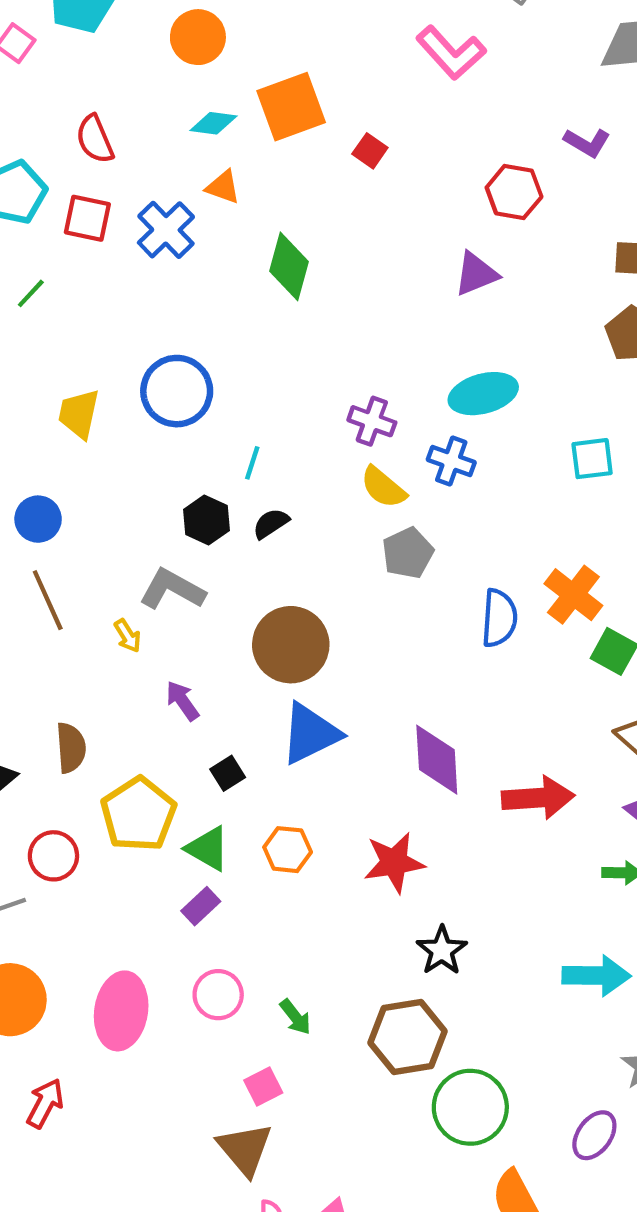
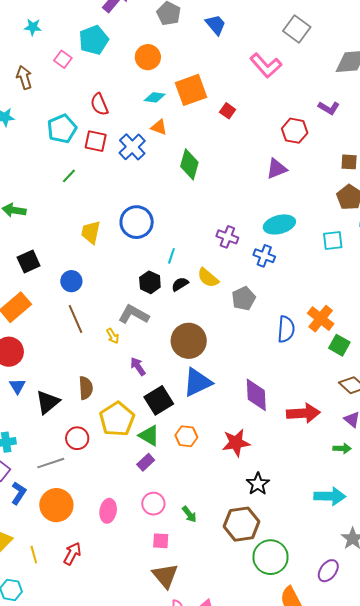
cyan square: (592, 459) -> (333, 240), moved
yellow semicircle: (383, 487) -> (208, 278), moved
black square: (228, 773) -> (159, 400), size x1.8
pink ellipse: (121, 1011) -> (108, 511), size x0.7
pink square: (263, 1086) -> (161, 541), moved, turned 30

